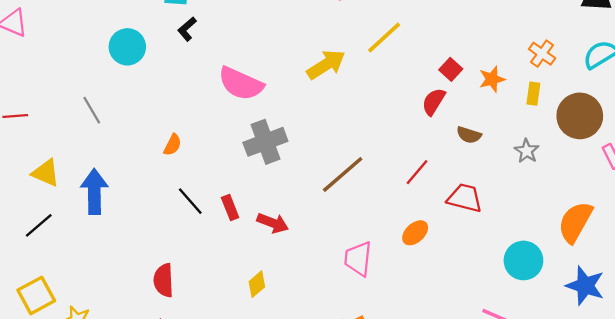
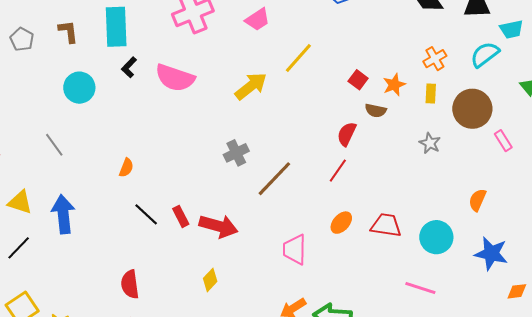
orange cross: (542, 54) -> (435, 59), turned 30
pink semicircle: (241, 84) -> (175, 78), moved
red semicircle: (434, 102) -> (347, 134), moved
brown semicircle: (469, 135) -> (376, 111), moved
gray cross: (265, 142) -> (236, 153), moved, size x0.7
red trapezoid: (465, 198) -> (386, 225), moved
orange semicircle: (575, 222) -> (477, 200), size x0.6
red arrow: (273, 223) -> (219, 226), size x1.4

